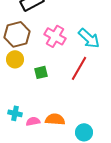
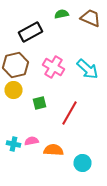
red line: (79, 68) -> (70, 113), moved
pink semicircle: (33, 121) -> (32, 141), moved

